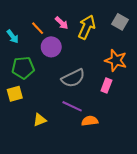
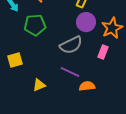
purple circle: (51, 47) -> (86, 22), moved
orange star: (116, 60) -> (112, 28), turned 30
green pentagon: (23, 68) -> (35, 25), moved

